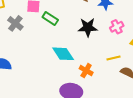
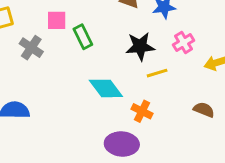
green rectangle: (50, 18) -> (83, 37), turned 35
yellow line: (113, 58) -> (157, 73), moved

